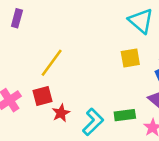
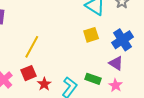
green rectangle: (125, 115) -> (93, 79), turned 35

